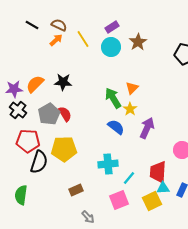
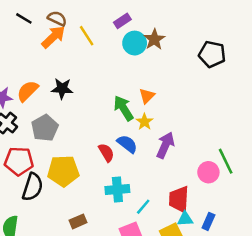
orange arrow: (56, 40) -> (53, 37), size x1.5
cyan circle: (111, 47) -> (135, 43), moved
red semicircle: (65, 114) -> (106, 153), moved

